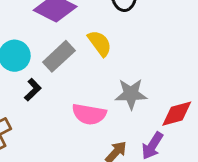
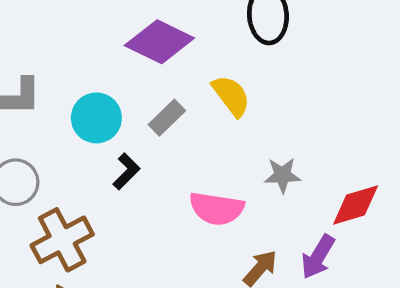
gray rectangle: (59, 56) -> (167, 118), size x0.7
gray star: (131, 94) -> (282, 175), size x0.7

